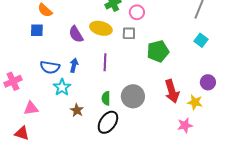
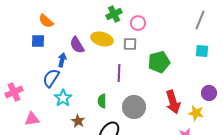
cyan square: (201, 40) -> (202, 51), turned -32
purple line: (105, 62) -> (119, 73), moved
blue arrow: (74, 65) -> (62, 60), moved
blue semicircle: (50, 67) -> (51, 78), turned 114
green semicircle: (106, 98) -> (102, 101), moved

